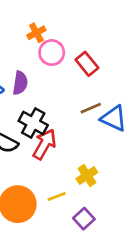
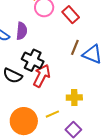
brown line: (91, 108) -> (75, 47), turned -42
yellow cross: (87, 176) -> (74, 98), turned 35

